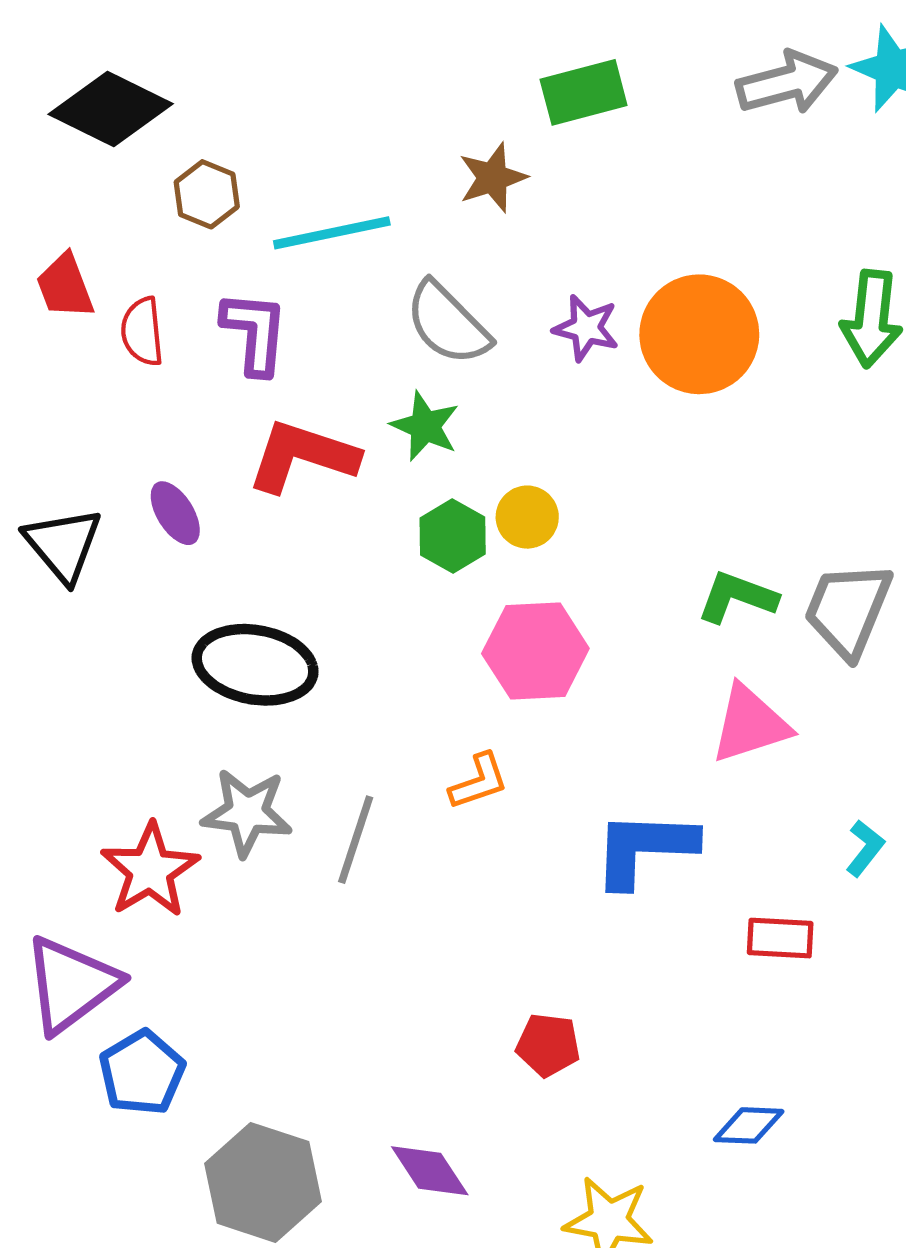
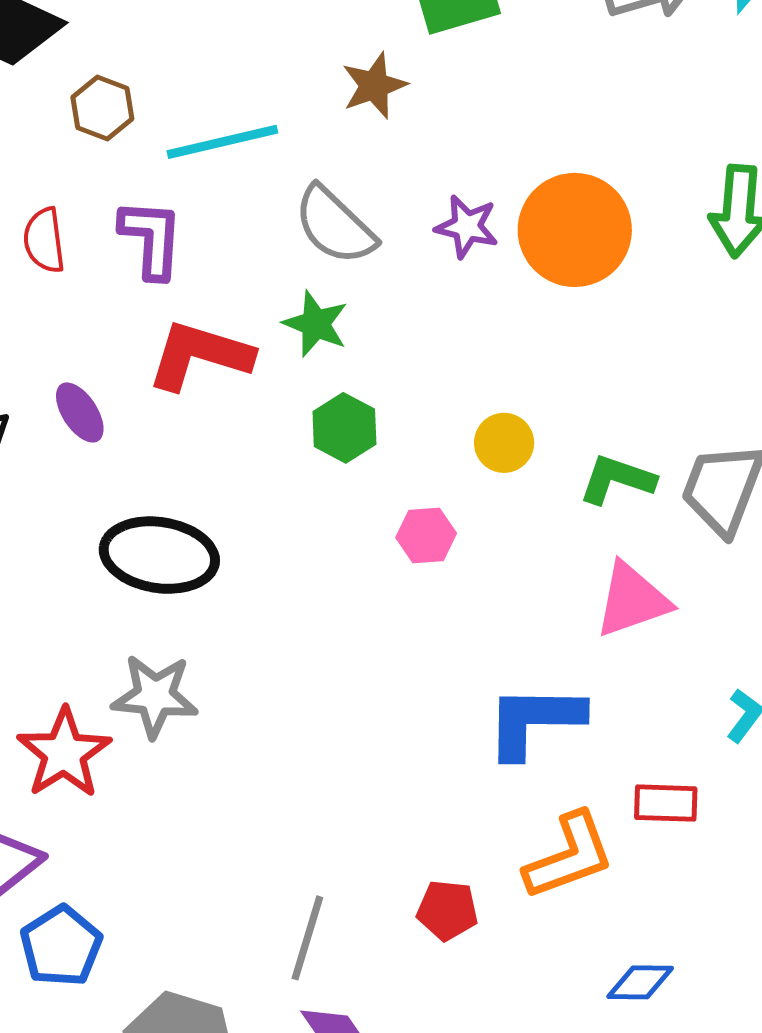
yellow circle: (527, 517) -> (504, 443), moved
pink hexagon: (535, 651) -> (426, 535), size x0.6
orange L-shape: (479, 781) -> (569, 856), moved, size x1.6
gray line: (356, 840) -> (307, 938), moved

